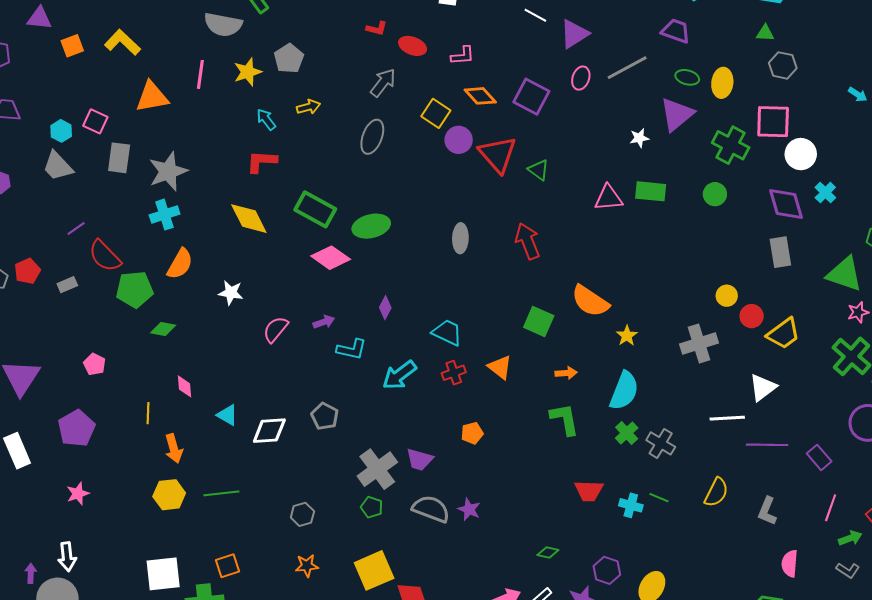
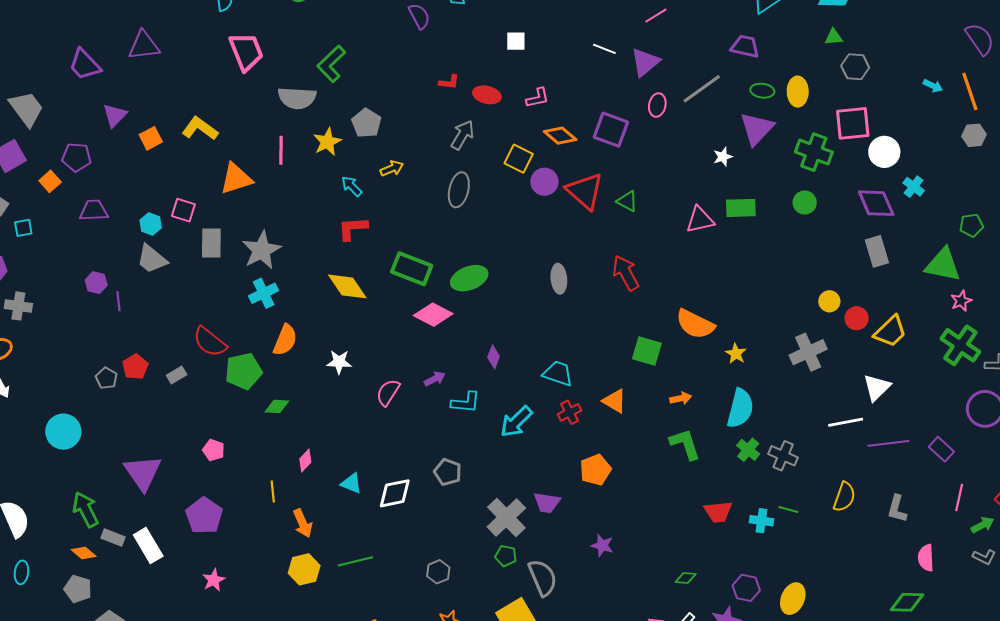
purple triangle: (39, 18) -> (115, 115), turned -44
purple line: (76, 229) -> (119, 301), moved, turned -54
pink diamond: (185, 386) -> (305, 461), turned 55
orange pentagon: (472, 433) -> (595, 470), size x1.4
gray semicircle: (431, 509) -> (543, 578), moved, turned 54

